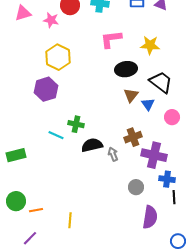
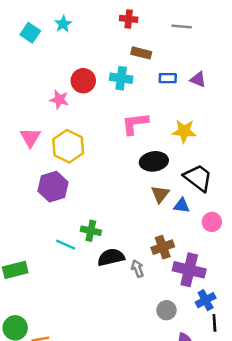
pink triangle: (23, 13) -> (30, 137), moved, turned -42
blue triangle: (148, 104) -> (182, 206), turned -48
blue cross: (167, 179) -> (206, 300), turned -35

